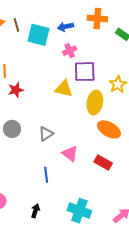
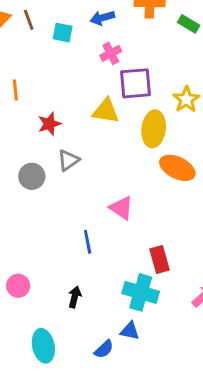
cyan square: (38, 35) -> (63, 33), size x0.6
red star: (16, 90) -> (49, 124), moved
gray triangle: (46, 134) -> (68, 160), moved
red rectangle: (103, 162) -> (160, 260), moved, turned 48

